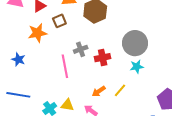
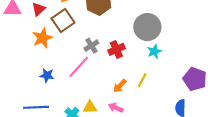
brown square: (59, 21) -> (63, 20), size x1.5
blue star: (18, 59) -> (47, 75), moved
pink line: (65, 66) -> (79, 67), turned 65

